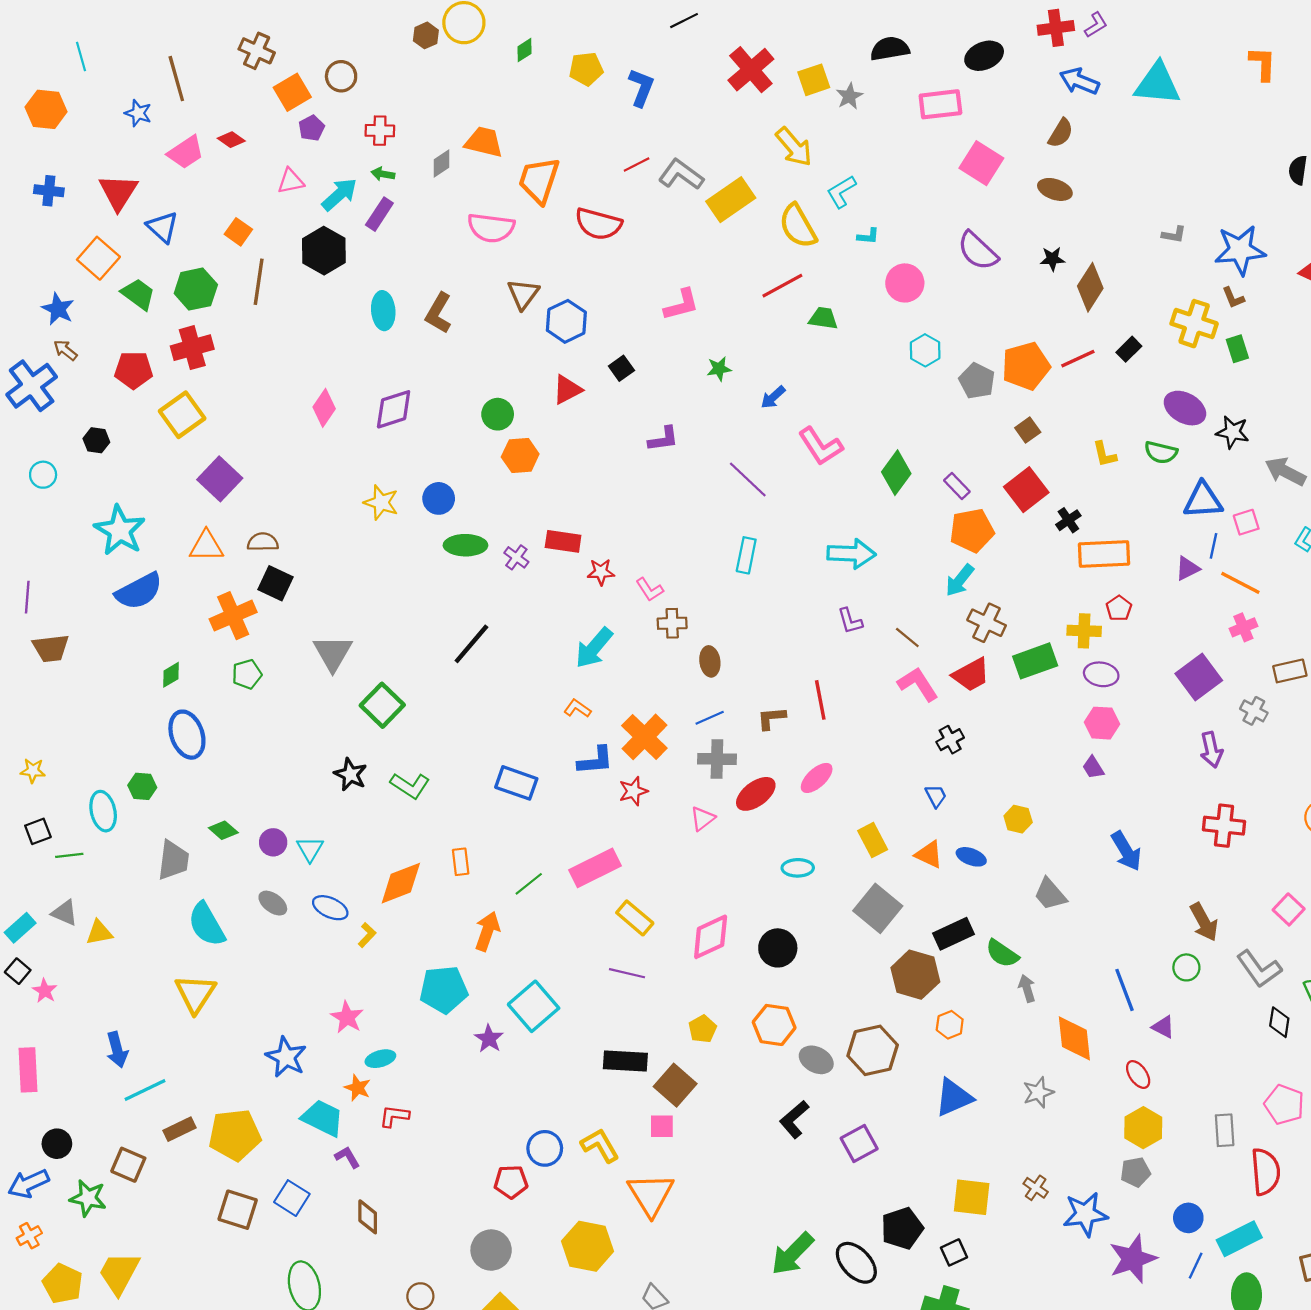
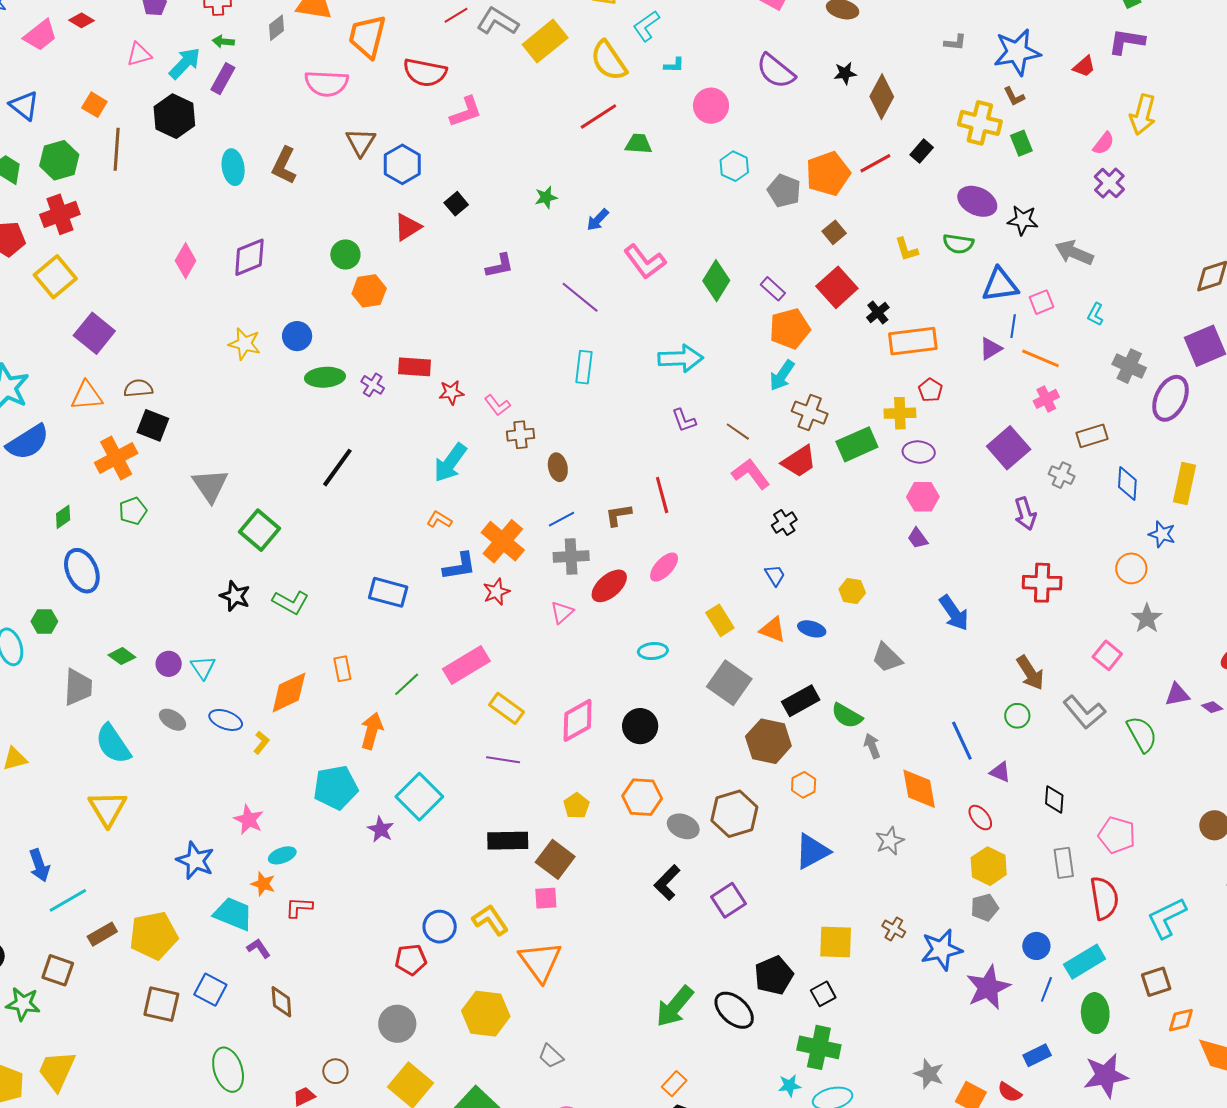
pink L-shape: (681, 305) -> (466, 112), moved
black diamond: (1279, 1022) -> (1054, 799), moved

